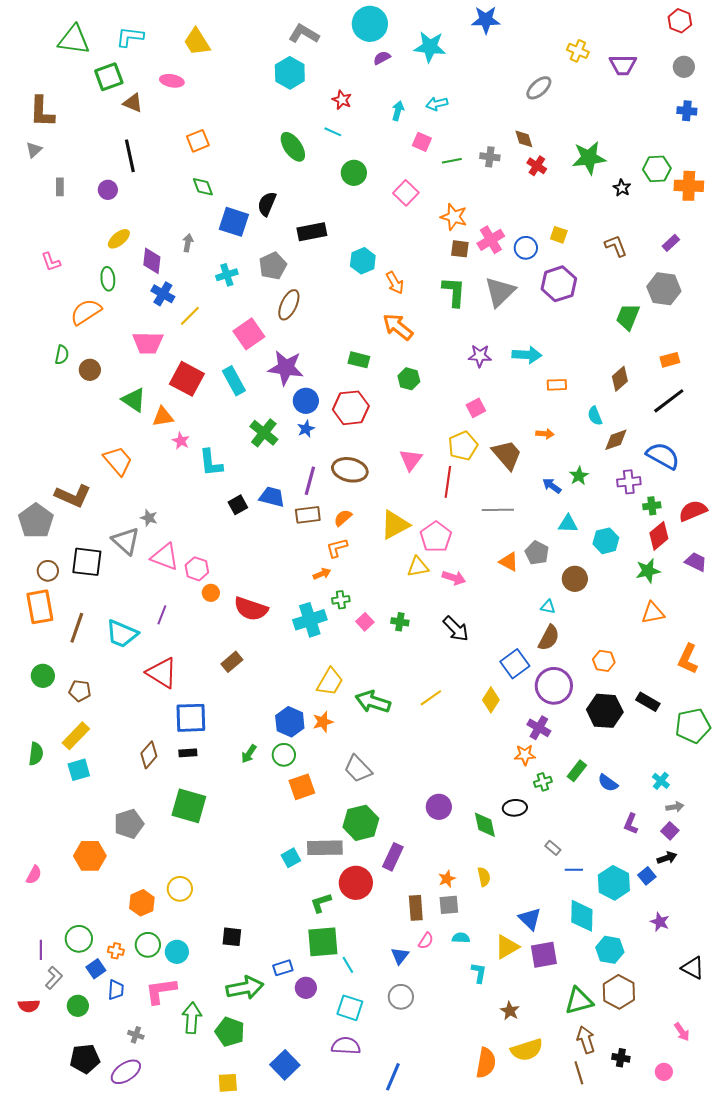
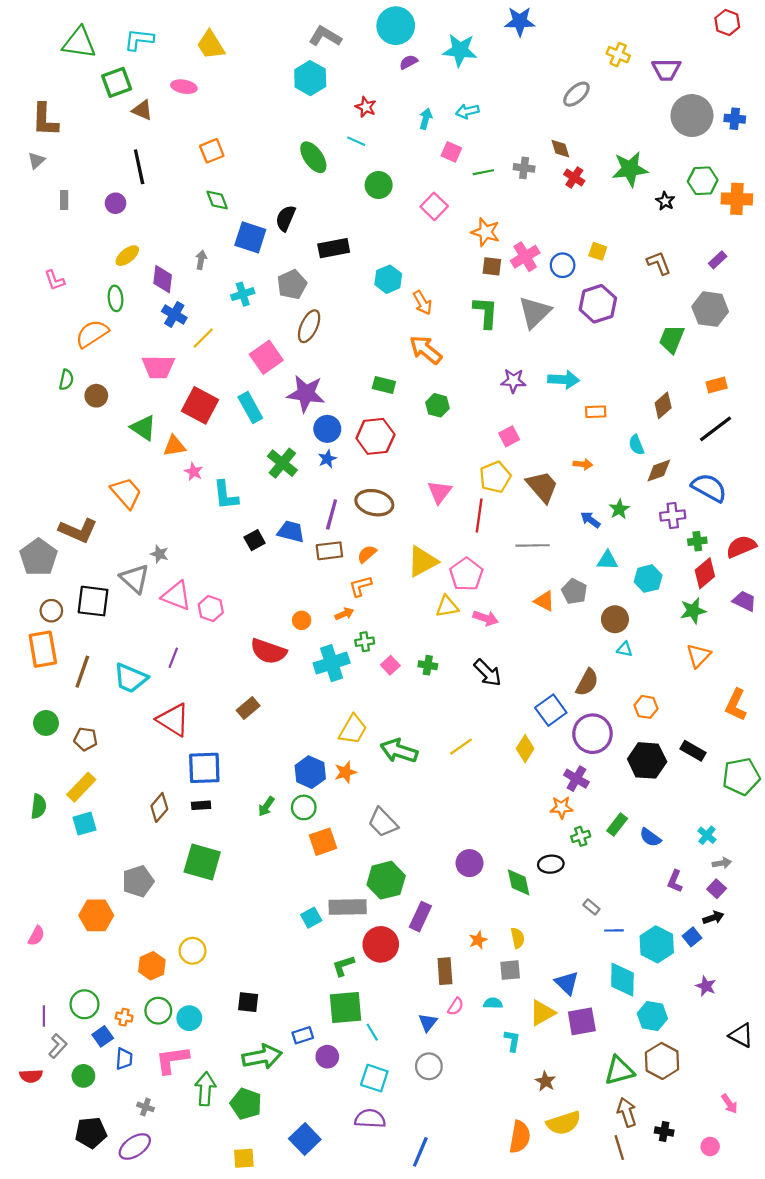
gray circle: (684, 67) -> (692, 116), moved, size x1.8
orange circle: (211, 593) -> (302, 620), moved
cyan triangle: (548, 607) -> (625, 649), moved
orange triangle: (653, 613) -> (698, 656), turned -35
gray square: (449, 905) -> (510, 970), moved

